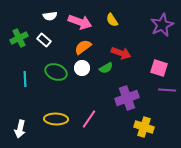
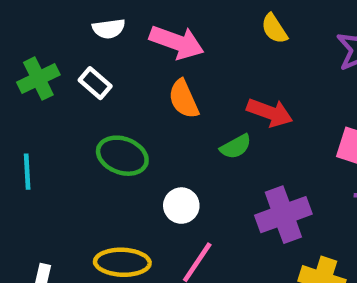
yellow semicircle: (112, 20) -> (274, 29), moved
orange semicircle: (83, 47) -> (184, 99), turned -78
white circle: (82, 68) -> (181, 206), moved
cyan line: (25, 79) -> (27, 172), moved

